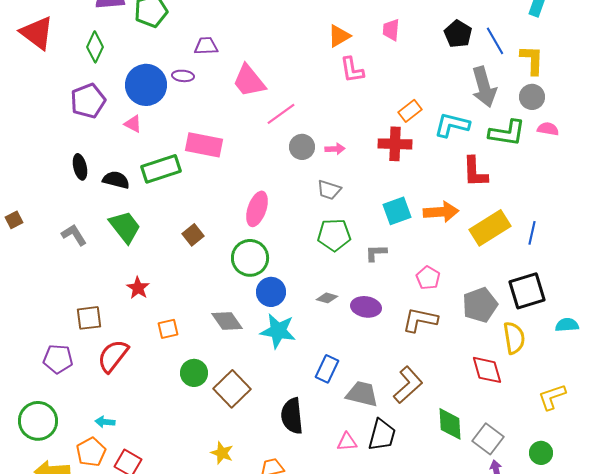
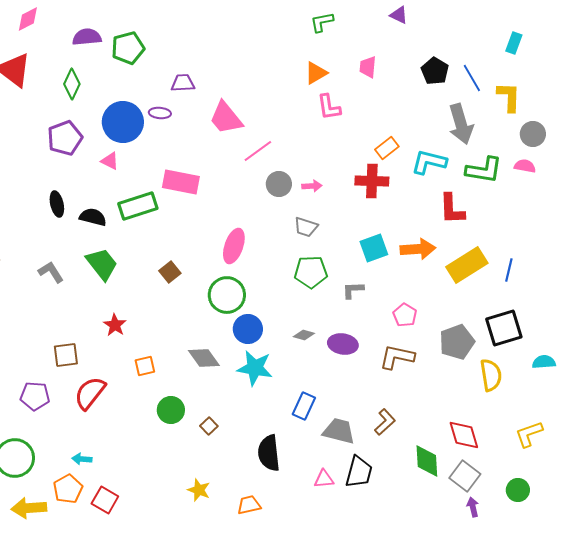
gray circle: (532, 97) -> (533, 134), moved
red diamond: (487, 370) -> (464, 435), moved
brown L-shape: (408, 385) -> (385, 422), size x0.7
brown square: (232, 389) -> (209, 426), size x0.5

